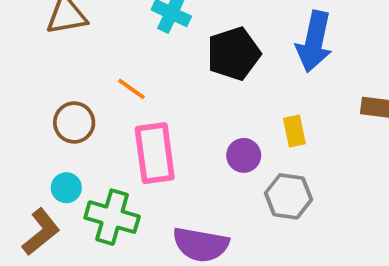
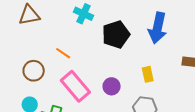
pink rectangle: (155, 153) -> (75, 86), turned -32
purple circle: (244, 155) -> (112, 86), moved

